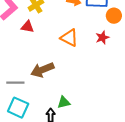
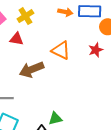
brown arrow: (42, 70) -> (32, 70), moved

